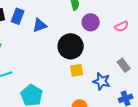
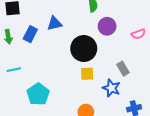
blue rectangle: (18, 16) -> (30, 34), moved
gray rectangle: (124, 65) -> (123, 69), moved

